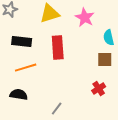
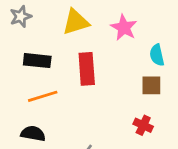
red cross: (99, 89) -> (143, 125), turned -32

